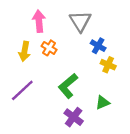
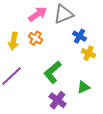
pink arrow: (39, 21) -> (38, 14), moved, turned 60
gray triangle: (80, 21) -> (64, 14), turned 40

